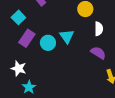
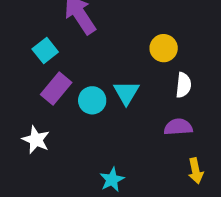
purple semicircle: (98, 53) -> (178, 127), turned -42
cyan star: (29, 87) -> (112, 180), moved

